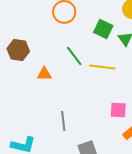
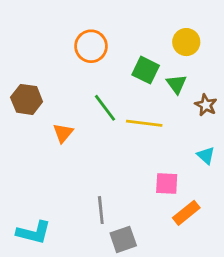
orange triangle: (44, 74) -> (63, 133), turned -49
gray line: (63, 121) -> (101, 210), moved

